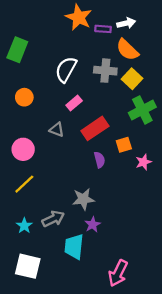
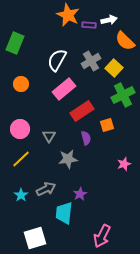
orange semicircle: (127, 50) -> (125, 41), moved
gray cross: (105, 71) -> (91, 61), turned -36
pink rectangle: (74, 103) -> (64, 89), size x1.6
gray triangle: (57, 130) -> (49, 136), moved, turned 40
pink star: (144, 162) -> (124, 164), moved
gray star: (83, 199) -> (68, 159), moved
white square: (28, 266) -> (35, 238), moved, turned -30

